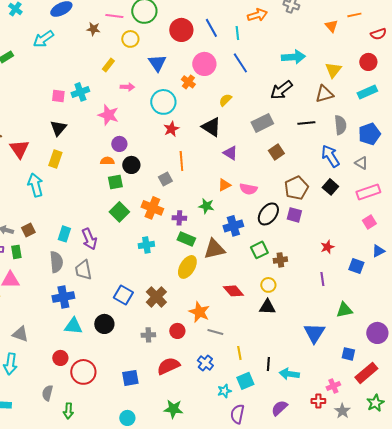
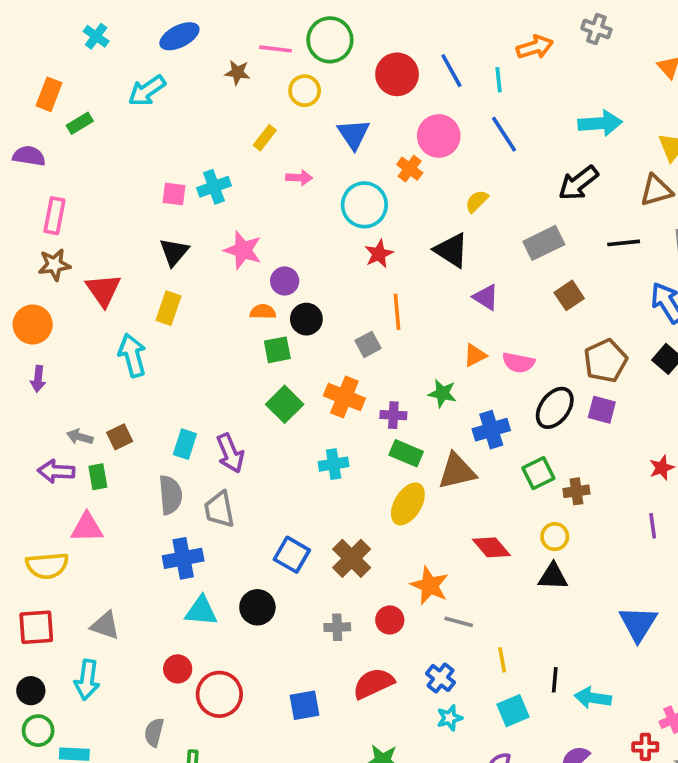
pink star: (108, 115) -> (243, 250), moved
cyan star: (224, 391) -> (450, 718), moved

